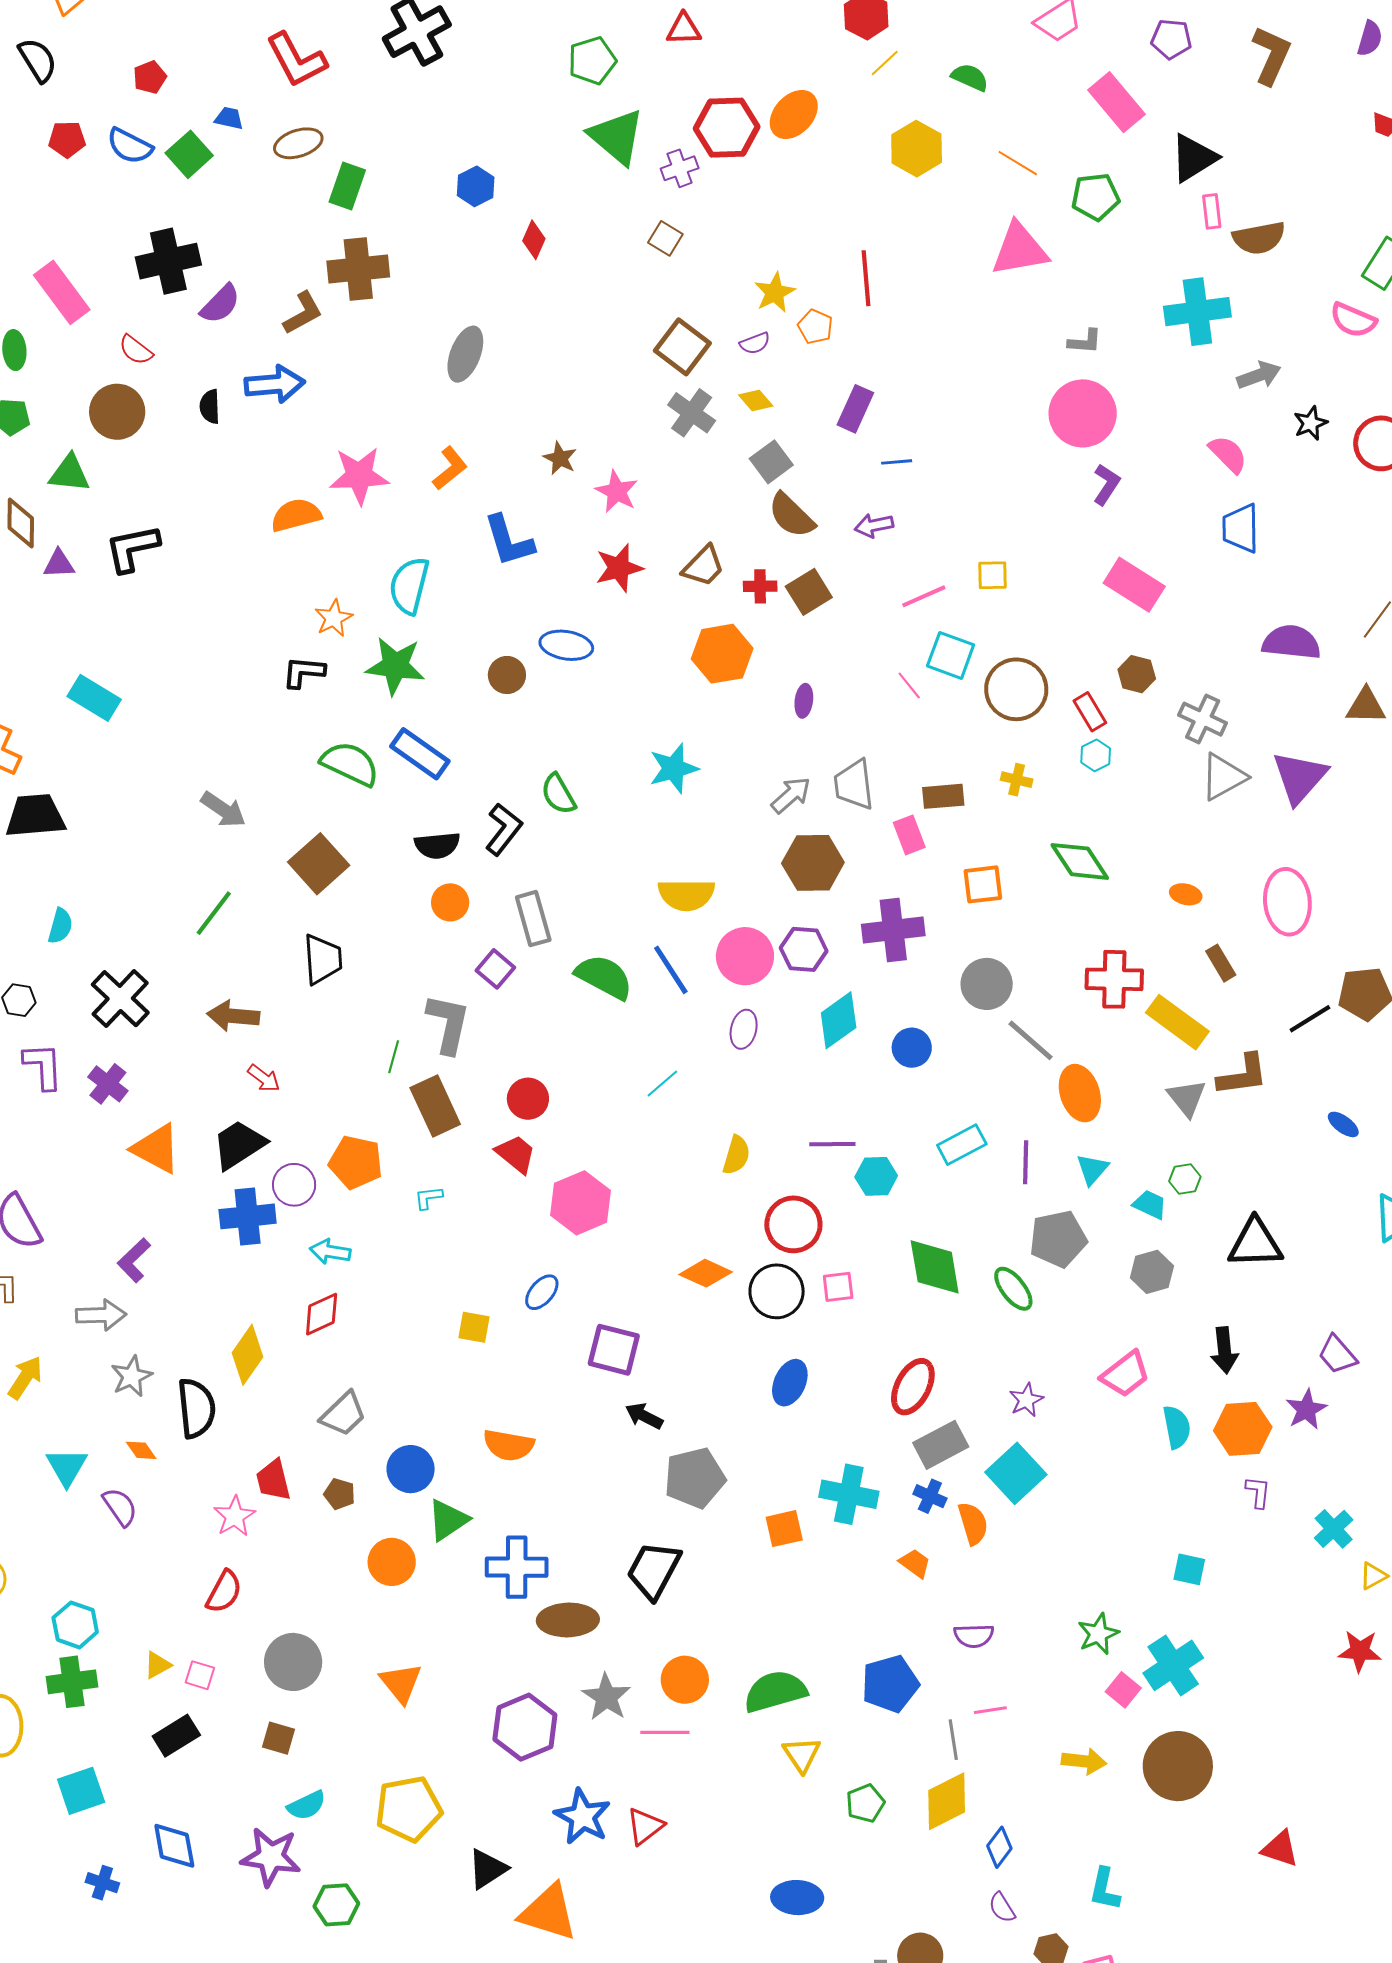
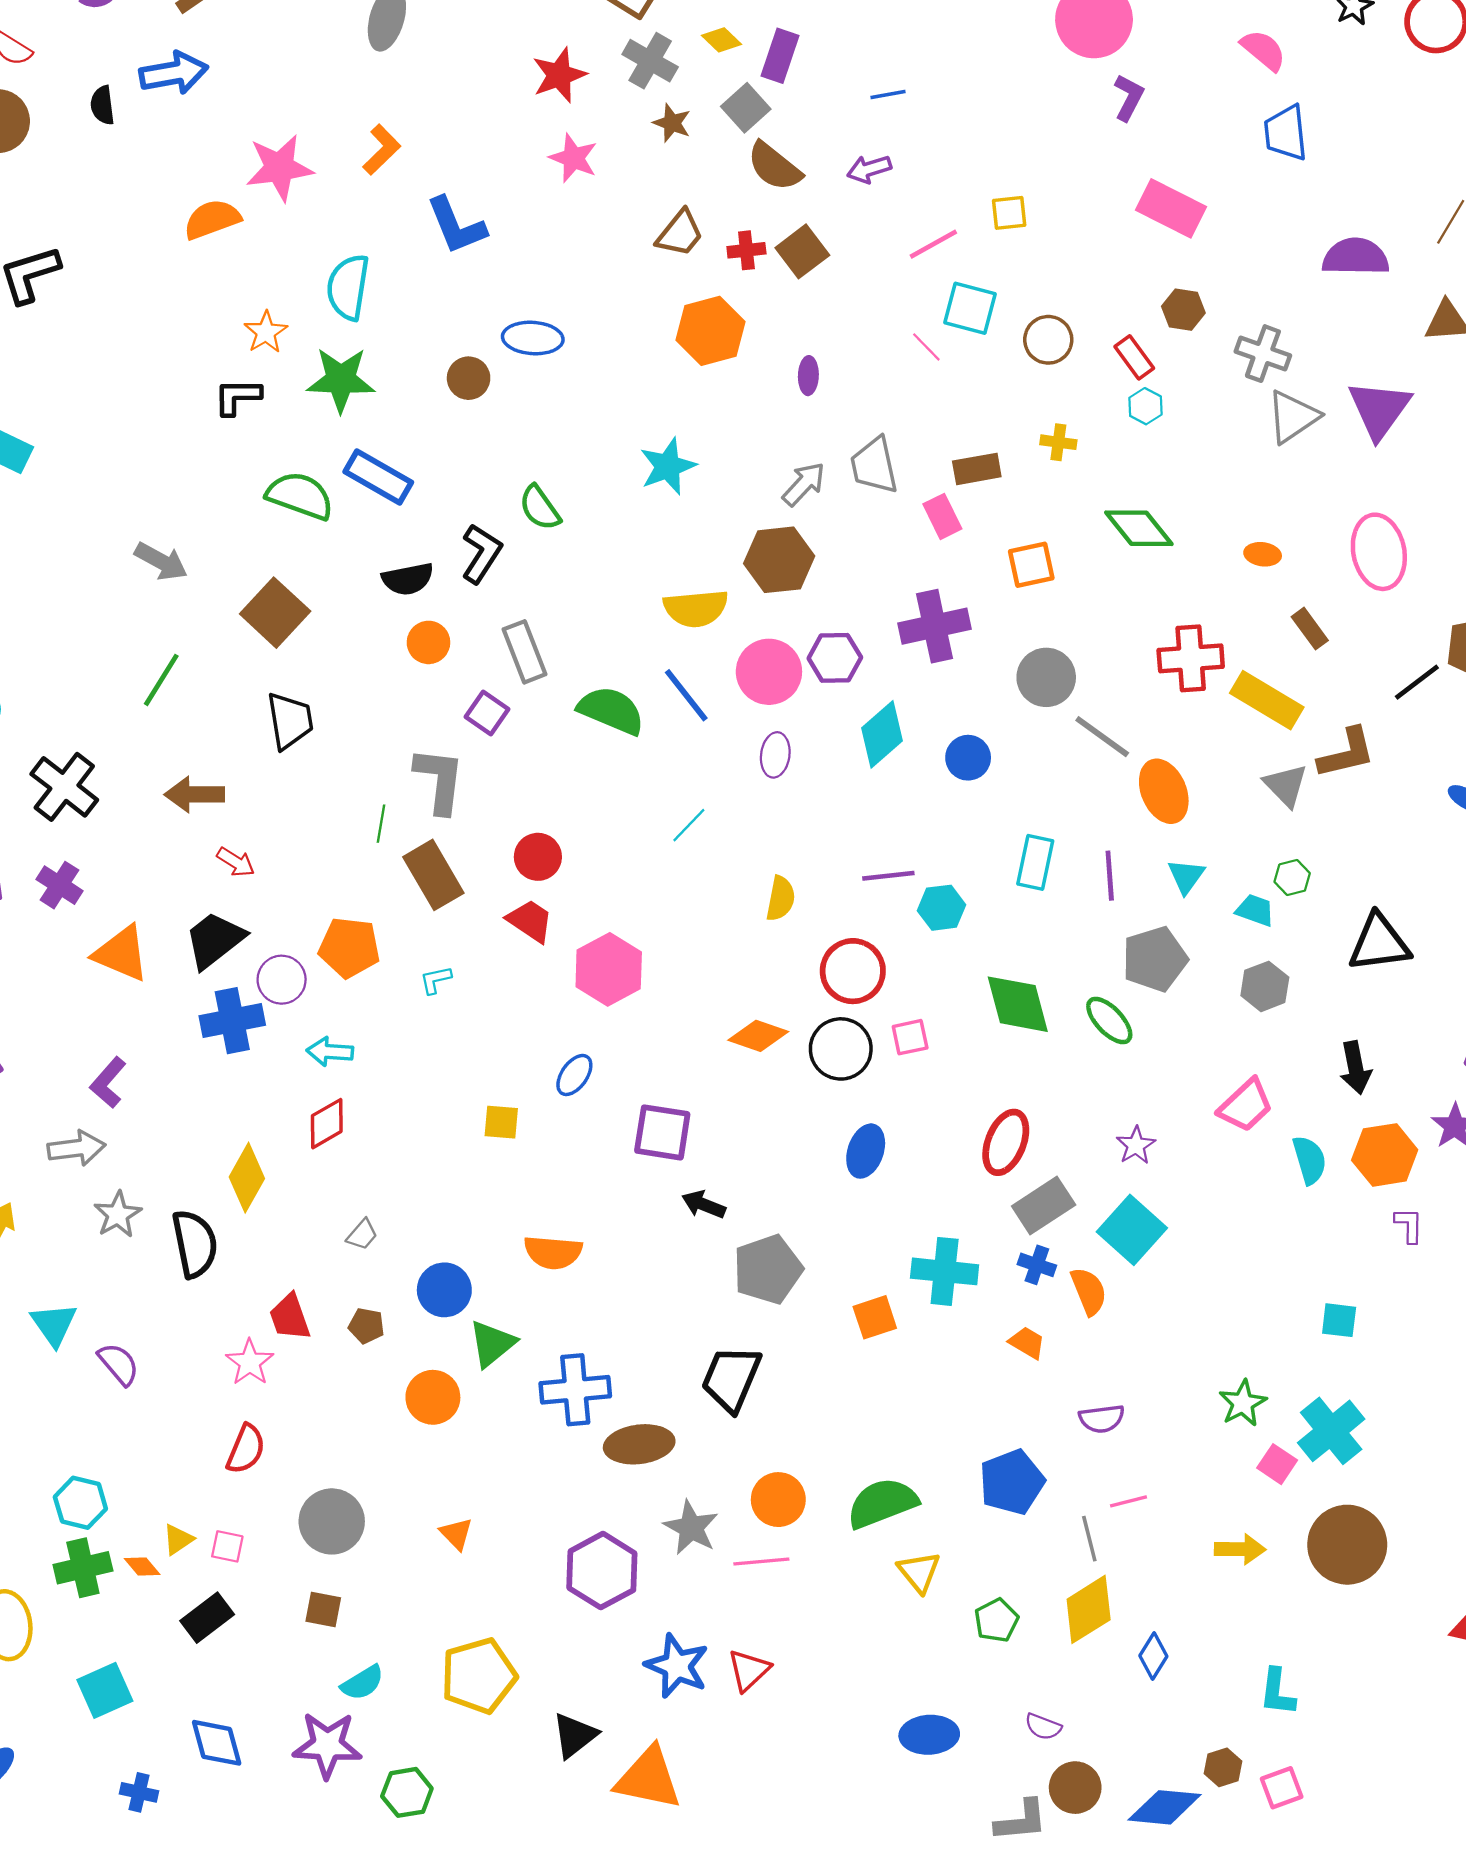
purple rectangle: (855, 409) -> (780, 56), moved
brown star: (560, 458) -> (672, 123), moved
red star: (619, 568) -> (559, 75), moved
brown circle: (1016, 689) -> (1048, 340), size x0.7
brown hexagon: (813, 863) -> (779, 560), moved
cyan rectangle: (962, 1145) -> (1035, 862), turned -45
gray trapezoid: (343, 1414) -> (362, 1235), size x0.6
orange diamond: (141, 1450) -> (142, 1566), moved
orange triangle: (401, 1683) -> (456, 1534), size x0.7
purple semicircle: (1002, 1908) -> (1043, 1727), moved, turned -32

